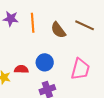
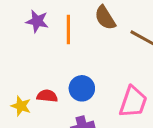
brown semicircle: (58, 30) -> (105, 18), moved

